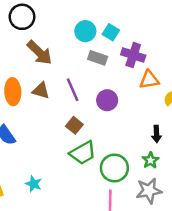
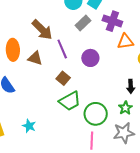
brown arrow: (39, 53) -> (42, 30), moved
gray rectangle: (98, 58) -> (83, 23), turned -63
brown triangle: (41, 91) -> (35, 58), moved

